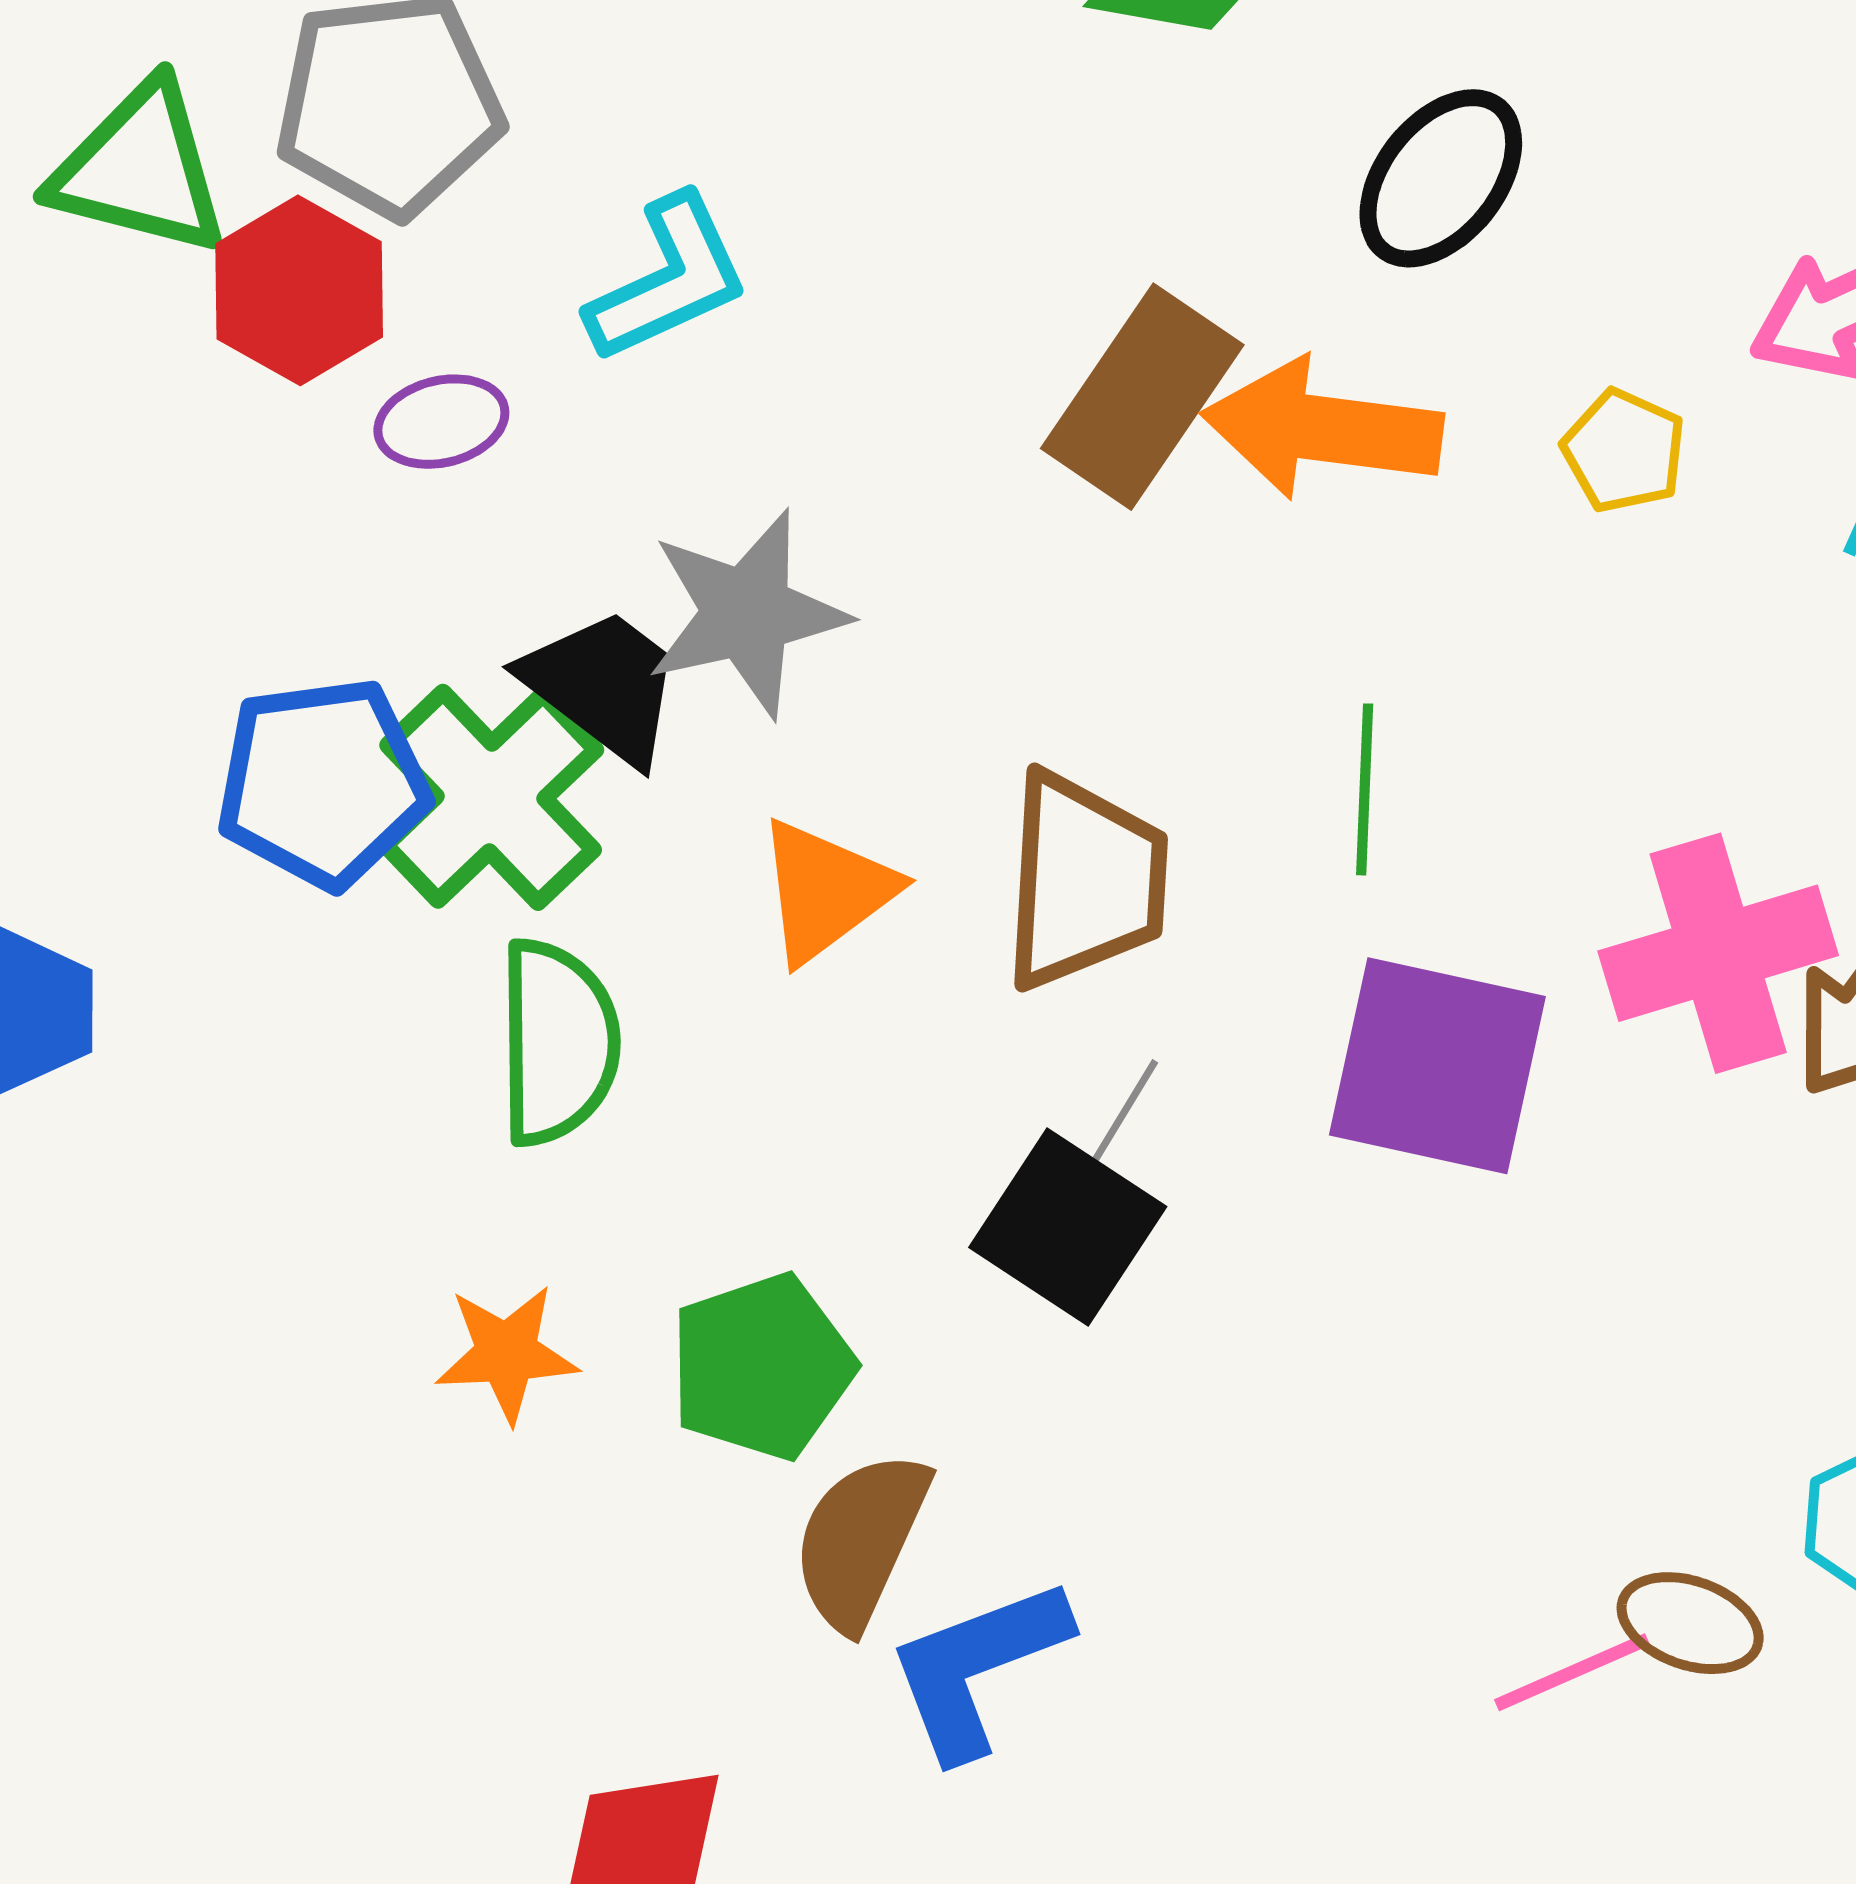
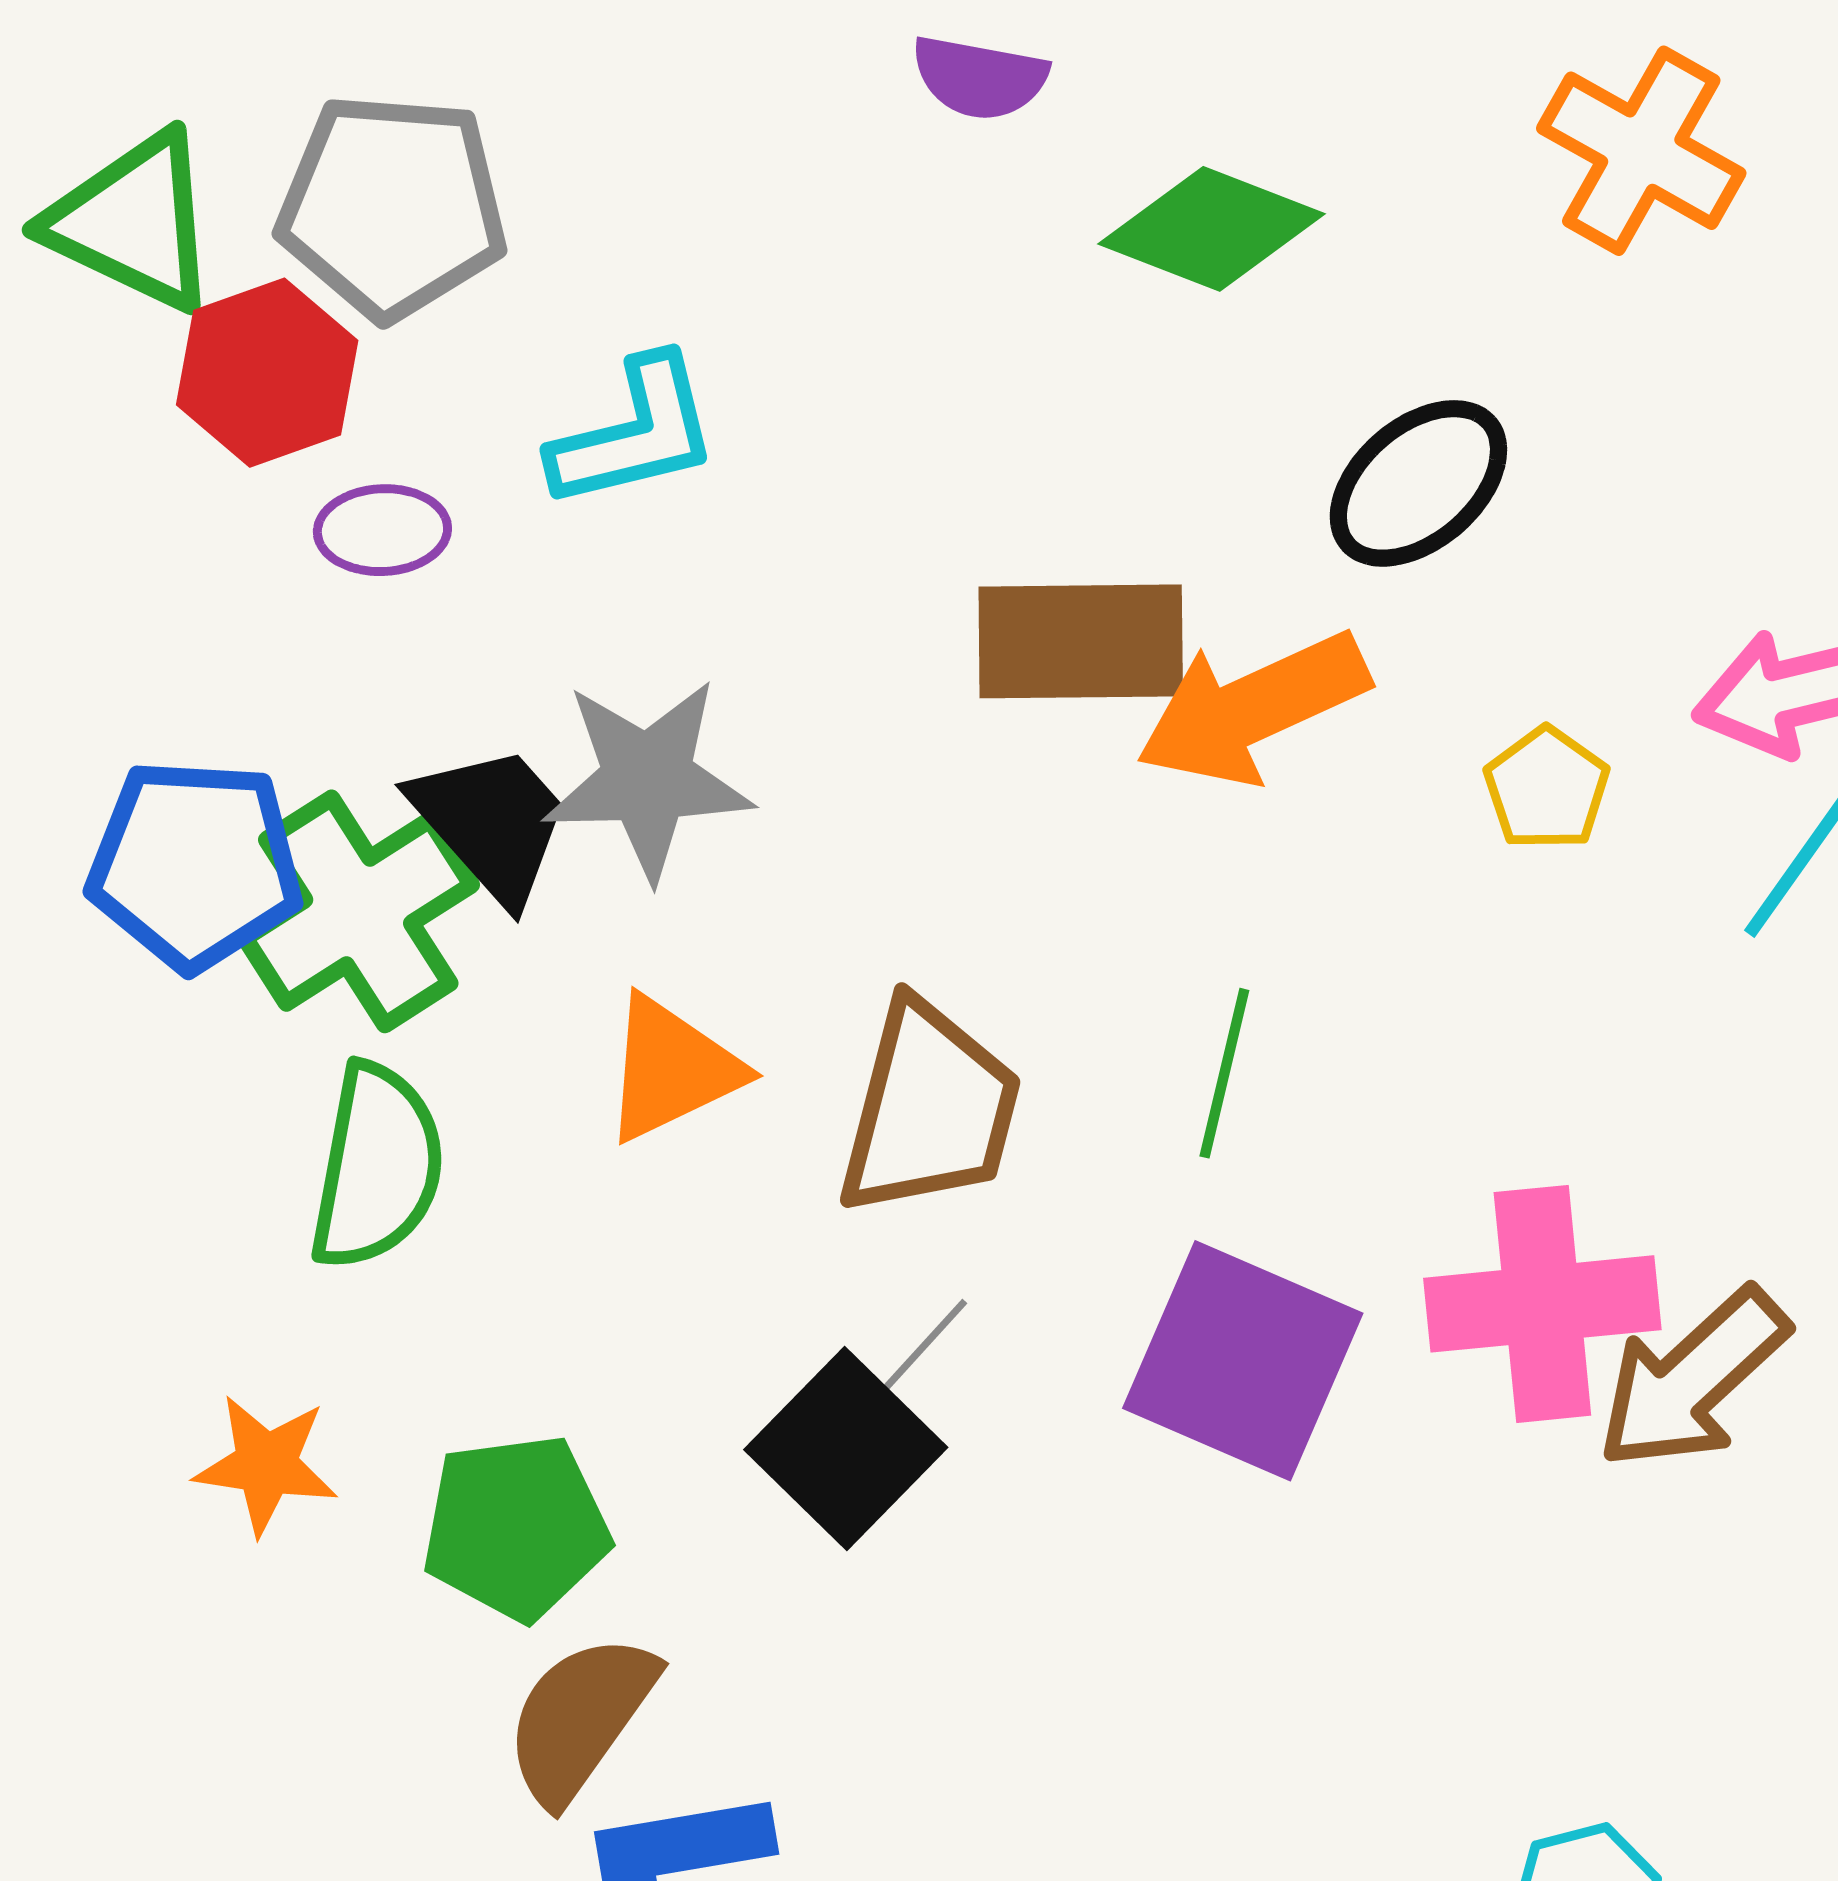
brown rectangle: (1142, 397) -> (1081, 641), turned 44
orange arrow: (1322, 429) -> (1253, 708), turned -43

